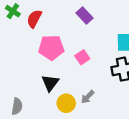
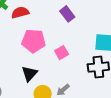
red semicircle: (34, 19) -> (20, 13), turned 42

